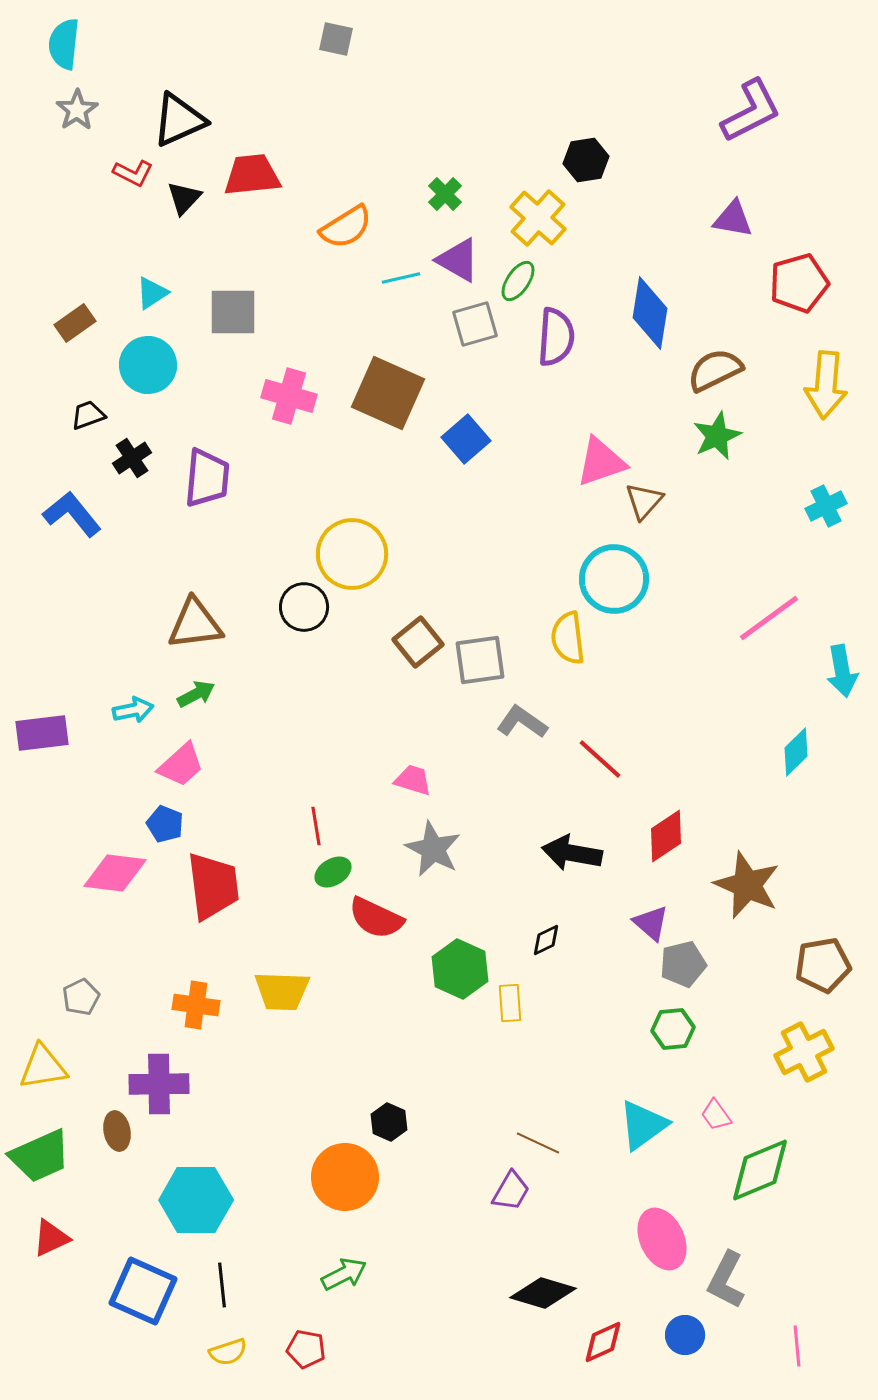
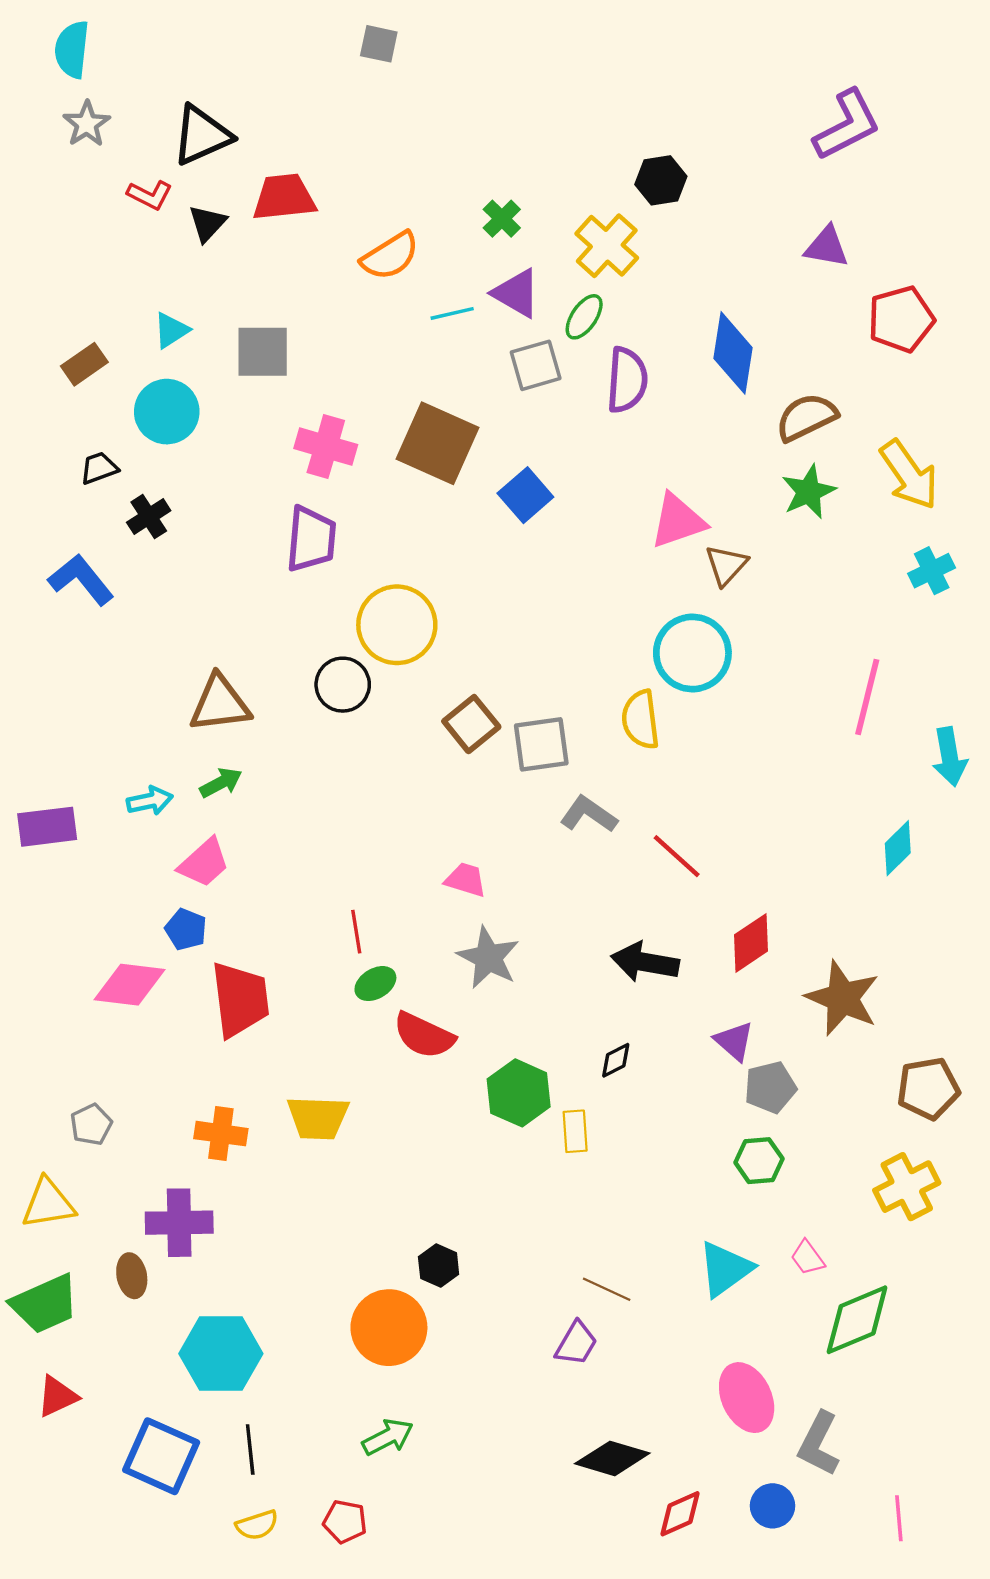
yellow arrow: (826, 385) -> (909, 475), moved, turned -40
purple trapezoid: (207, 478) -> (311, 539), moved
pink line: (769, 618) -> (867, 697), turned -40

